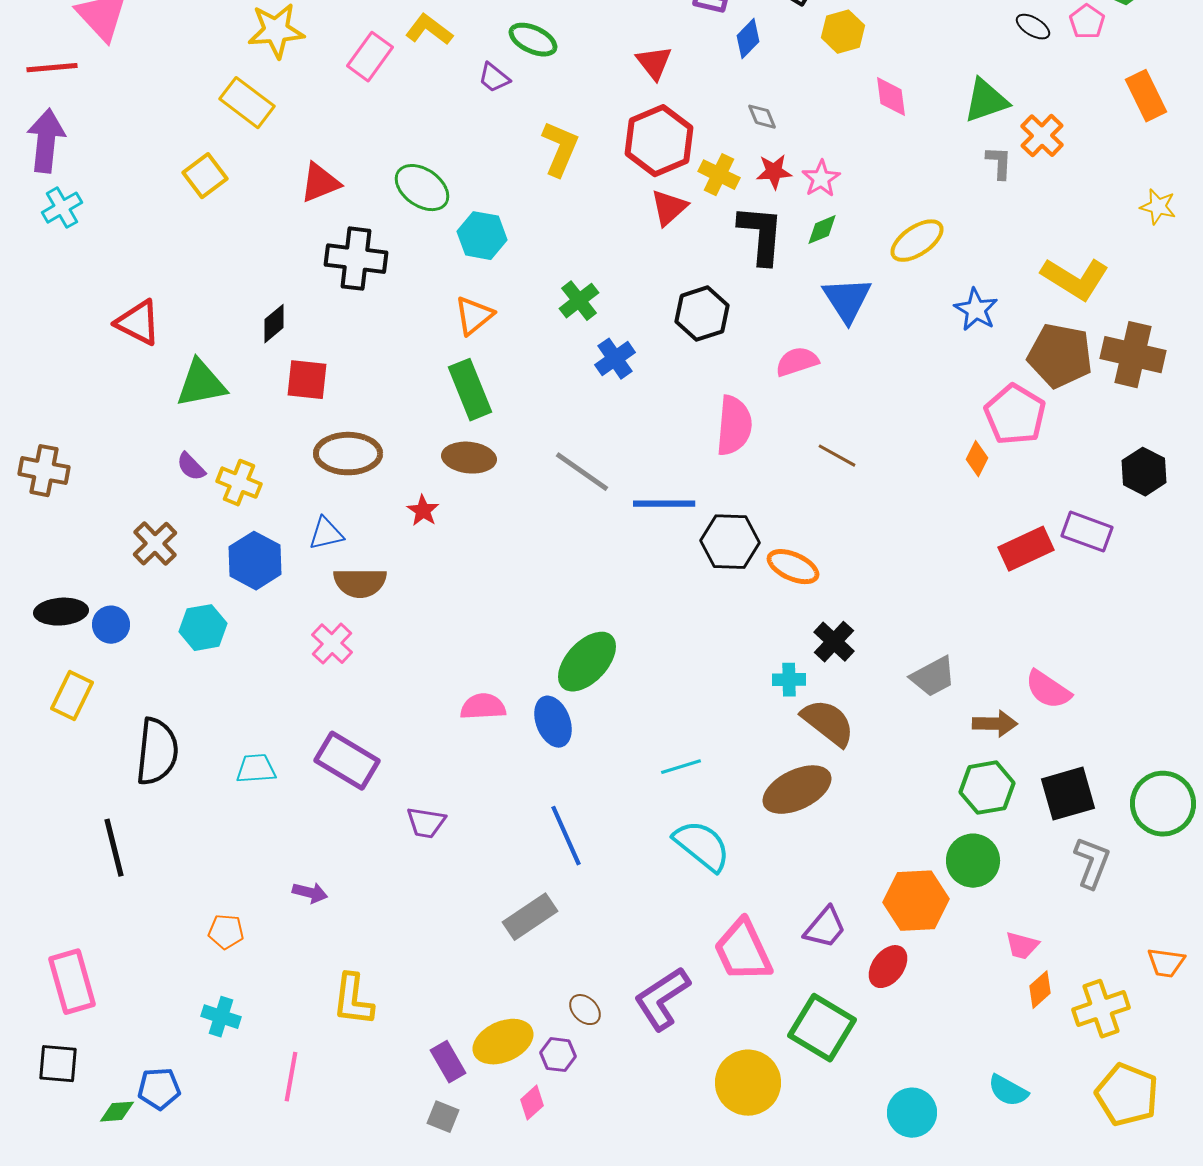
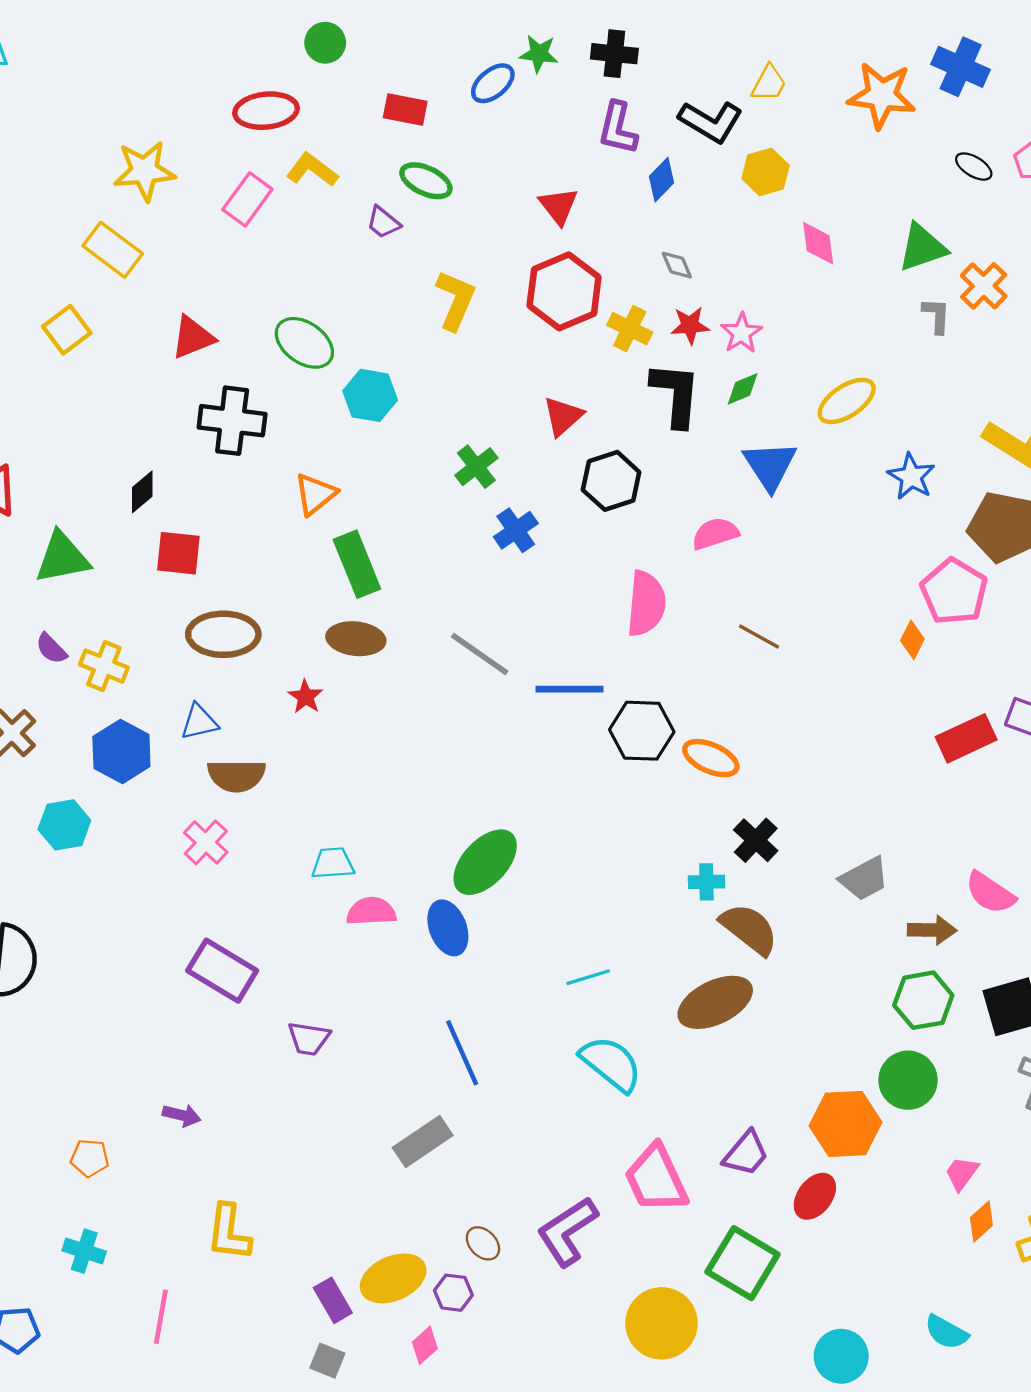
red triangle: (669, 208) -> (563, 416), moved
orange triangle: (474, 316) -> (315, 494), moved
cyan trapezoid: (256, 769) -> (333, 863), moved
pink trapezoid: (1022, 946) -> (962, 1173), turned 111

